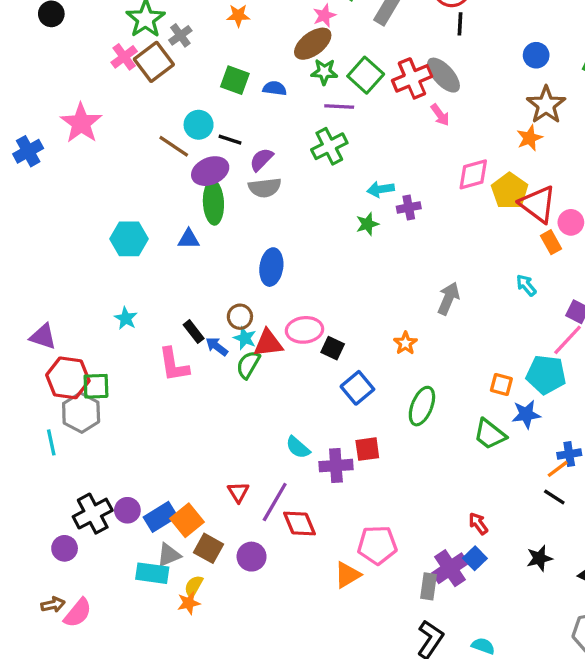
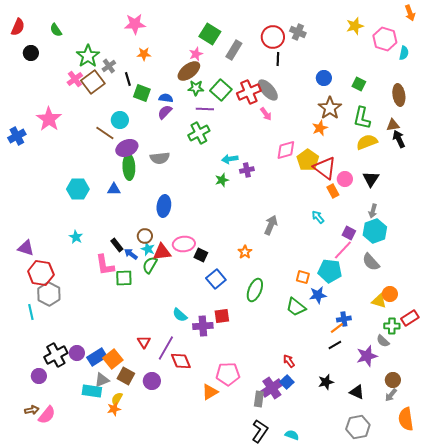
black line: (230, 140) -> (128, 79), moved, turned 56
purple semicircle: (261, 159) -> (165, 112), moved
green square: (96, 386) -> (124, 278), moved
black line: (554, 497) -> (335, 345), turned -64

